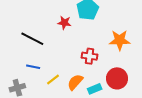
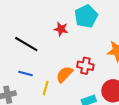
yellow line: (53, 79) -> (46, 88), turned -40
orange semicircle: (75, 82) -> (64, 74), moved

